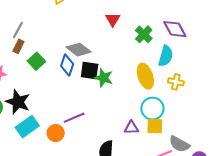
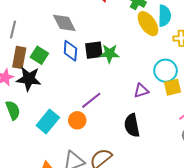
brown rectangle: (18, 46) -> (19, 57), moved, size x1.5
gray diamond: (79, 50) -> (64, 23), moved, turned 40
yellow ellipse: (145, 76) -> (148, 24), moved
black star: (18, 102) -> (29, 79), moved
purple triangle: (131, 128) -> (141, 91), moved

